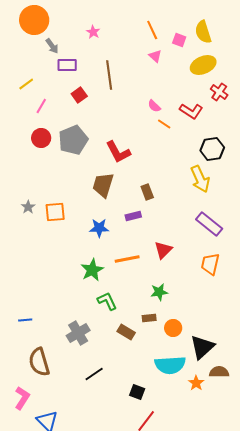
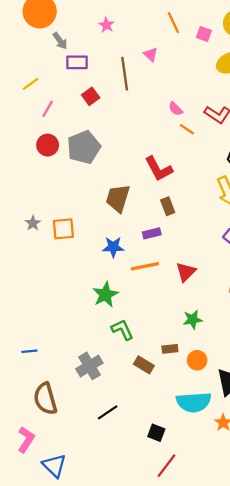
pink triangle: (155, 56) -> (151, 54), moved
red L-shape: (118, 152) -> (159, 169), moved
orange line: (127, 259) -> (145, 266), moved
green star: (159, 292) -> (193, 319), moved

